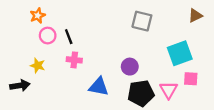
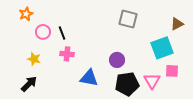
orange star: (38, 16) -> (26, 14), moved
brown triangle: (195, 16) -> (177, 24), moved
black arrow: (20, 85) -> (29, 84), moved, turned -36

